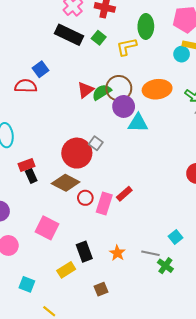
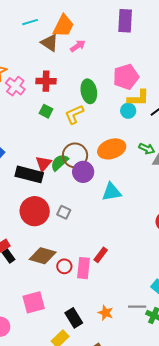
black rectangle: (69, 35) -> (29, 174), moved
cyan triangle: (138, 123) -> (112, 192), moved
red circle: (77, 153) -> (35, 211), moved
pink square: (47, 228) -> (34, 302), turned -30

